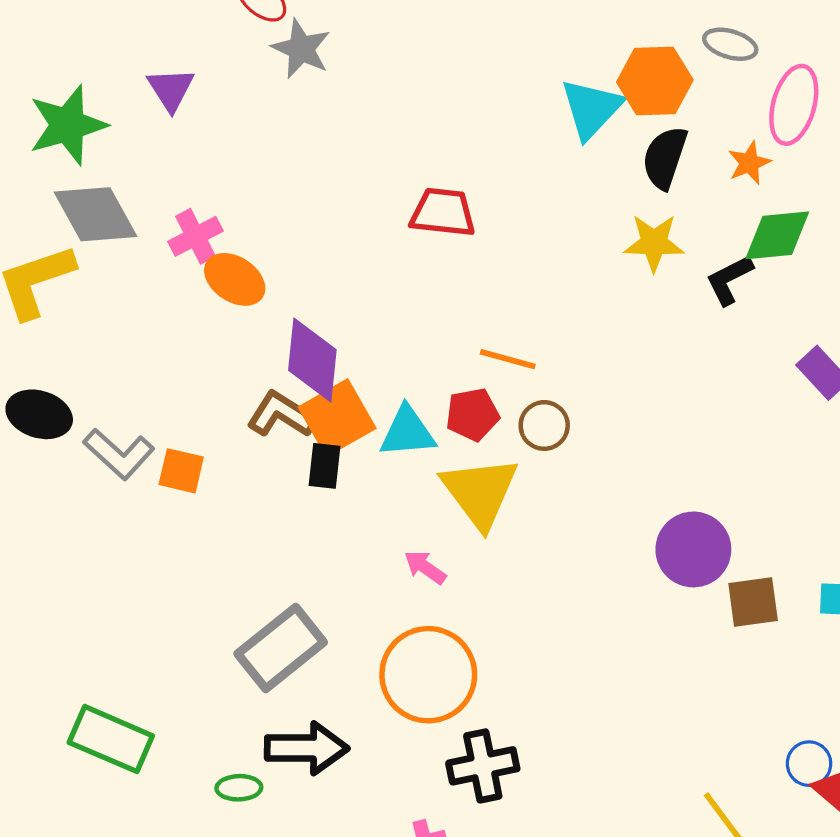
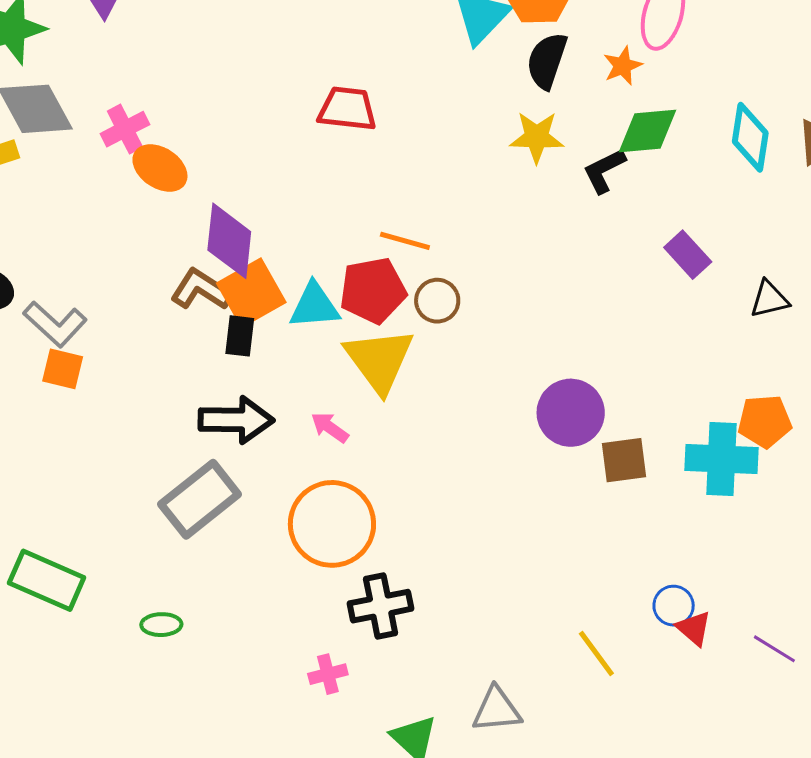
red pentagon: (472, 415) -> (373, 290), size x1.4
orange square: (181, 471) -> (63, 369), moved
black arrow: (307, 748) -> (236, 420), moved

